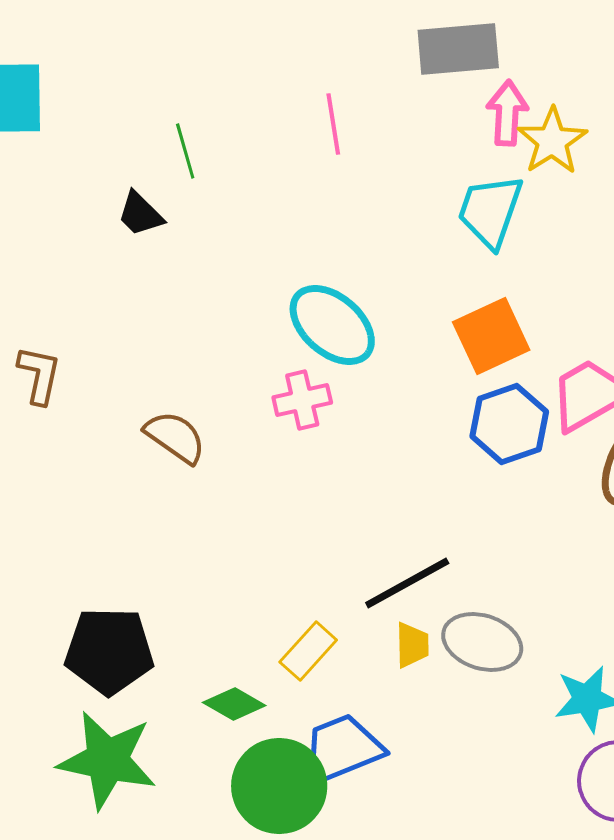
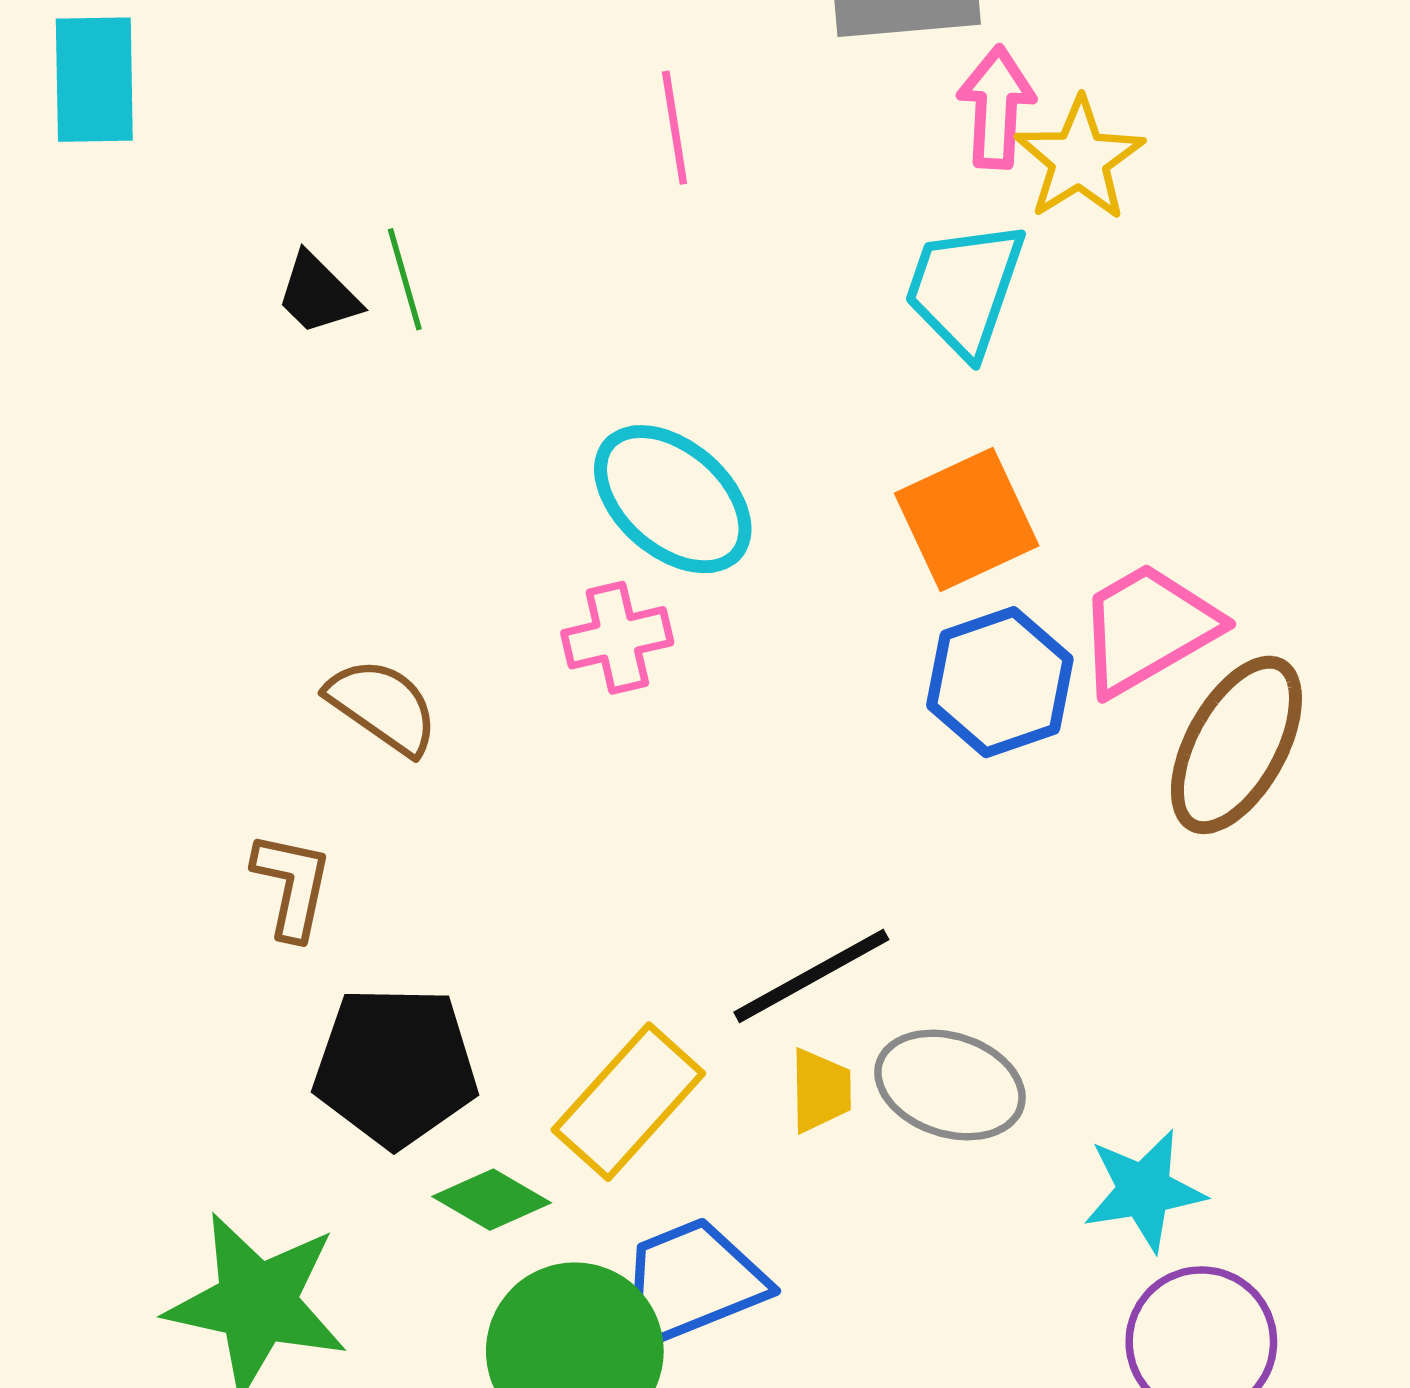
green line: (185, 151) -> (405, 279), moved
brown L-shape: (39, 375) -> (292, 885), moved
black pentagon: (109, 651) -> (396, 1067), moved
yellow rectangle: (308, 651) -> (628, 1102), size x1.4

